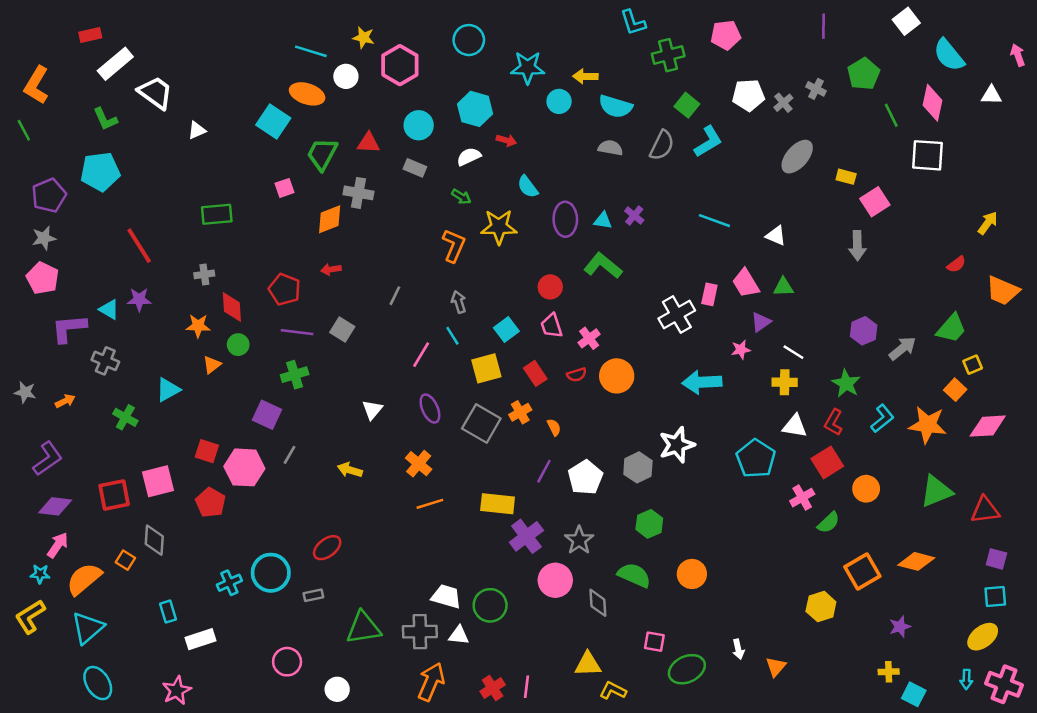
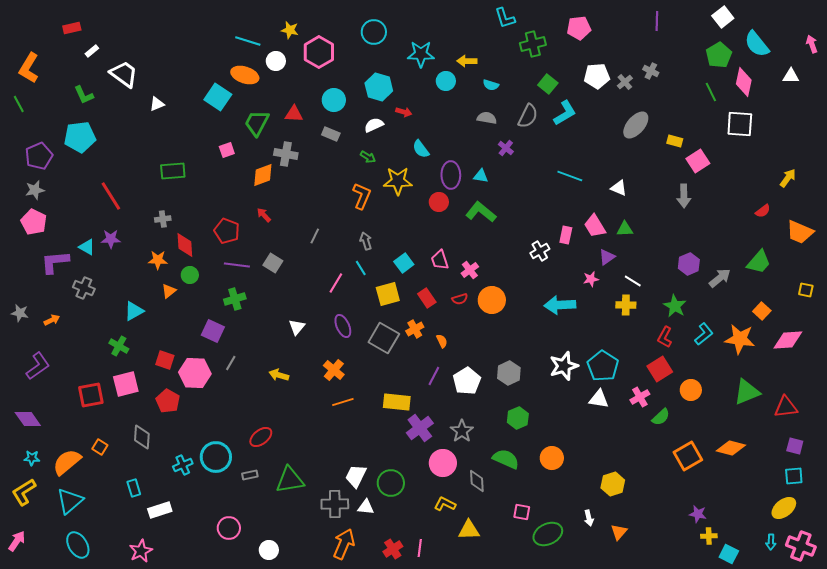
white rectangle: (115, 64) -> (92, 51), size x0.5
green pentagon: (864, 74) -> (719, 55), moved
cyan semicircle: (615, 106) -> (491, 85), size x0.6
purple cross: (634, 215) -> (506, 148), moved
red arrow: (331, 269) -> (264, 215), turned 56
red circle: (550, 287) -> (439, 202), moved
white cross: (677, 315) -> (540, 251), size x0.7
yellow square: (973, 365) -> (806, 290), moved, turned 35
green cross: (125, 417) -> (119, 346), moved
white triangle: (795, 426) -> (599, 399), moved
white star: (677, 445) -> (564, 366), moved
purple diamond: (55, 506) -> (28, 419), moved, turned 48
gray diamond: (154, 540) -> (142, 437), moved
pink arrow: (58, 545) -> (17, 541), moved
white trapezoid: (446, 597) -> (356, 476), turned -80
yellow hexagon: (821, 607) -> (613, 484), moved
purple star: (900, 627) -> (698, 514), moved, turned 30
green triangle: (363, 628) -> (290, 480), moved
yellow L-shape: (613, 691) -> (445, 504), moved

